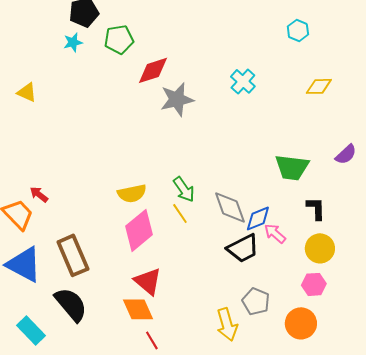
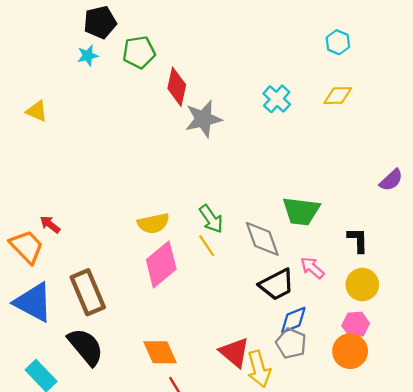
red diamond: (153, 70) -> (177, 87), turned -60
yellow diamond: (319, 86) -> (338, 96), moved
green trapezoid: (292, 167) -> (301, 211), moved
blue diamond: (258, 218) -> (293, 320), moved
red triangle: (148, 281) -> (234, 352), moved
orange circle: (301, 323) -> (350, 351), moved

